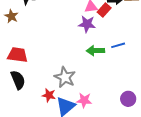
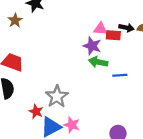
red rectangle: (104, 10) -> (113, 35), turned 40
green arrow: (95, 51) -> (98, 62), moved

